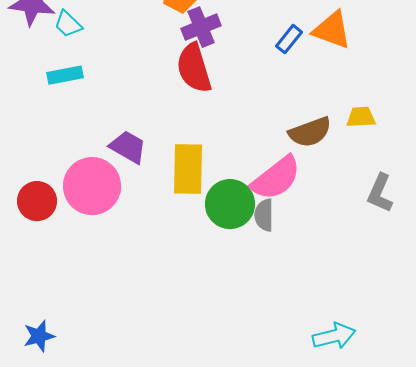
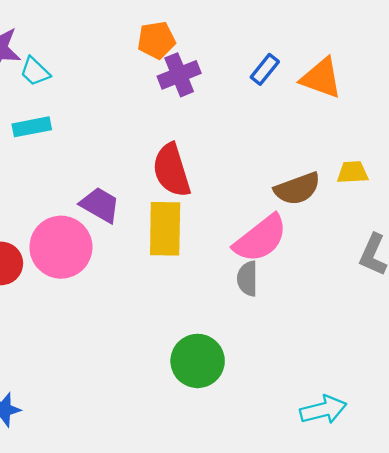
blue rectangle: (289, 39) -> (265, 69), moved
red semicircle: (194, 68) -> (172, 170), moved
green circle: (230, 204) -> (198, 361), moved

